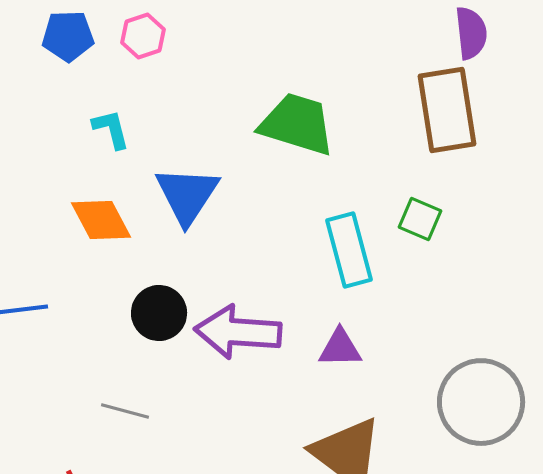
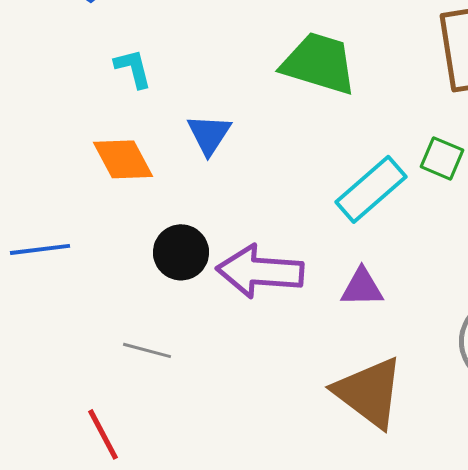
blue triangle: (187, 195) -> (209, 134), size x0.7
cyan rectangle: (349, 250) -> (371, 189), turned 64

